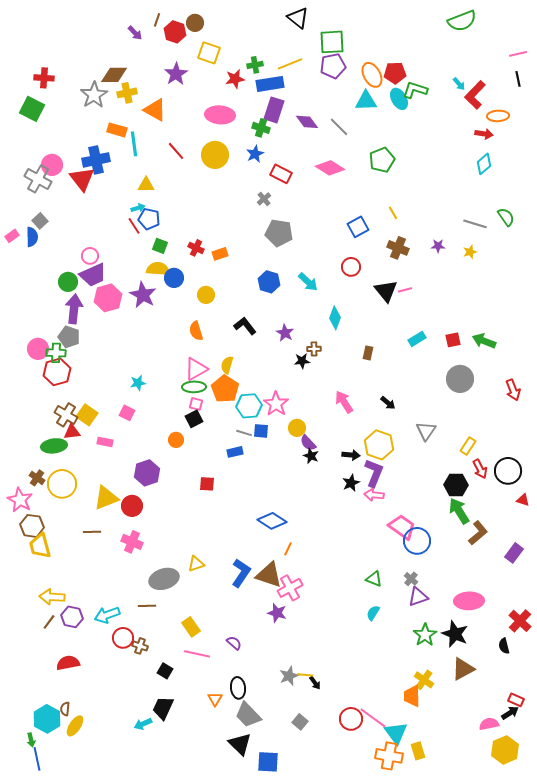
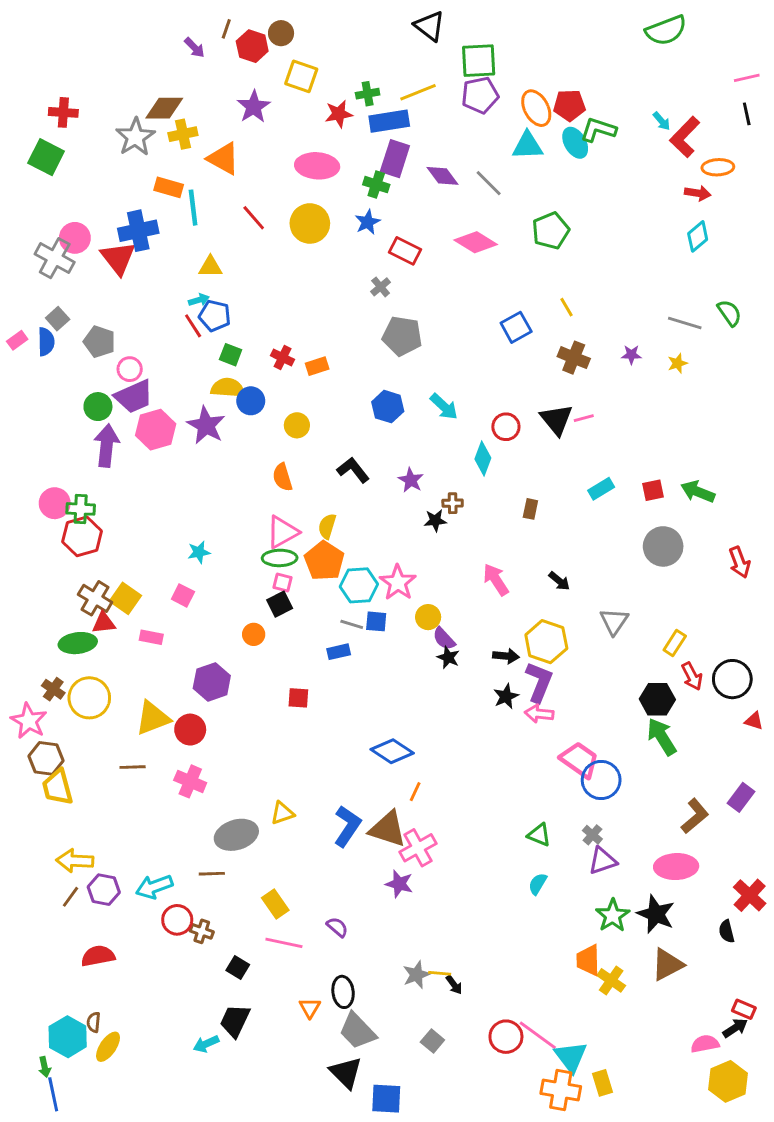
red circle: (351, 267) -> (506, 427), moved
gray pentagon: (69, 337) -> (99, 342), moved
brown L-shape: (478, 533) -> (695, 816), moved
orange trapezoid: (412, 696) -> (588, 960), moved

